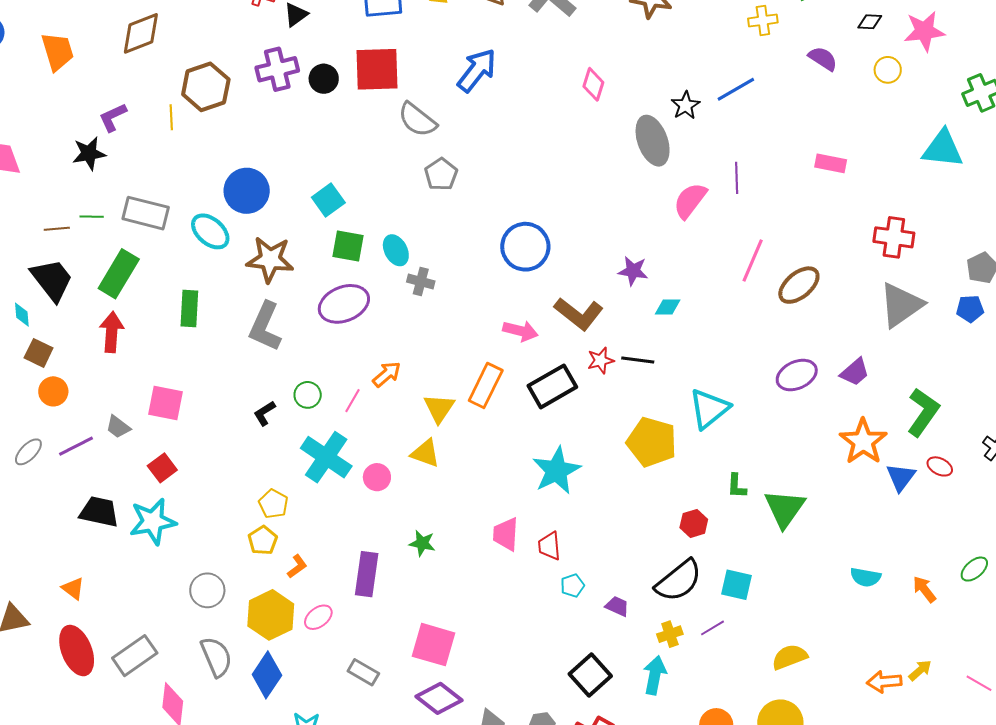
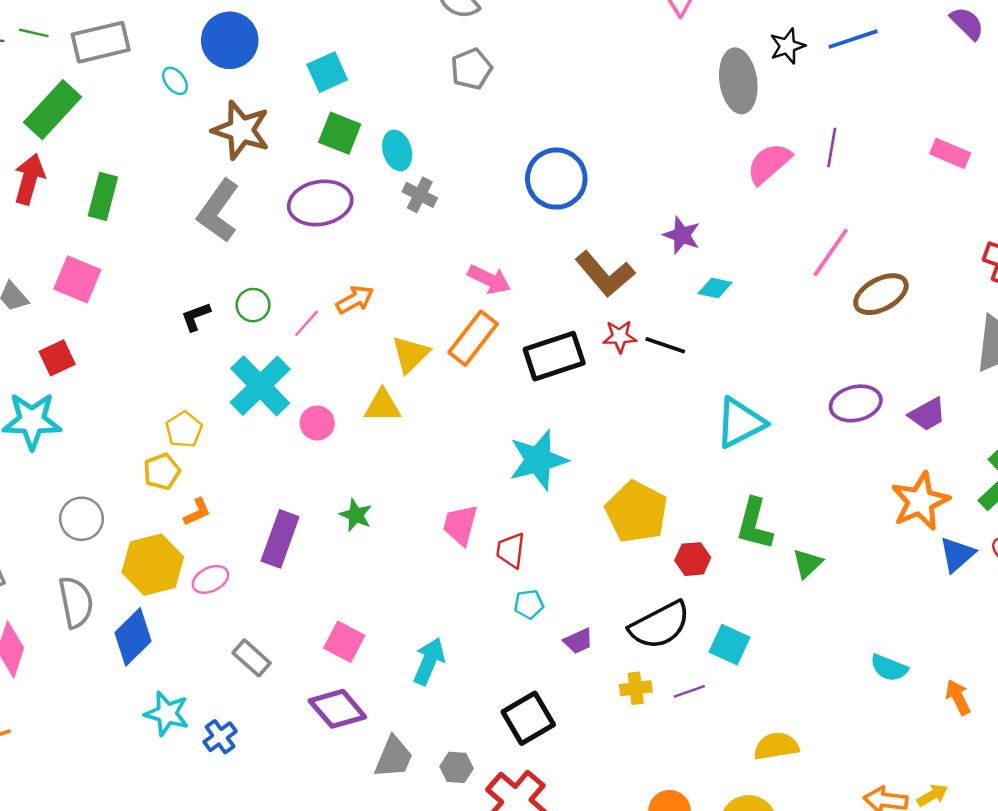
gray rectangle: (146, 213) -> (101, 42), turned -39
cyan ellipse: (210, 231) -> (175, 81), size x0.6
green rectangle: (189, 308) -> (103, 196), moved
pink arrow: (520, 331) -> (489, 279), moved
yellow pentagon: (652, 442) -> (637, 512), moved
yellow triangle: (425, 453) -> (382, 406), turned -32
green L-shape: (737, 486) -> (754, 524), size x1.6
green triangle: (785, 508) -> (808, 563), size x0.6
purple trapezoid: (617, 606) -> (578, 641), turned 120
pink square: (433, 645) -> (344, 642), size x0.7
cyan arrow: (655, 675) -> (429, 661), moved

